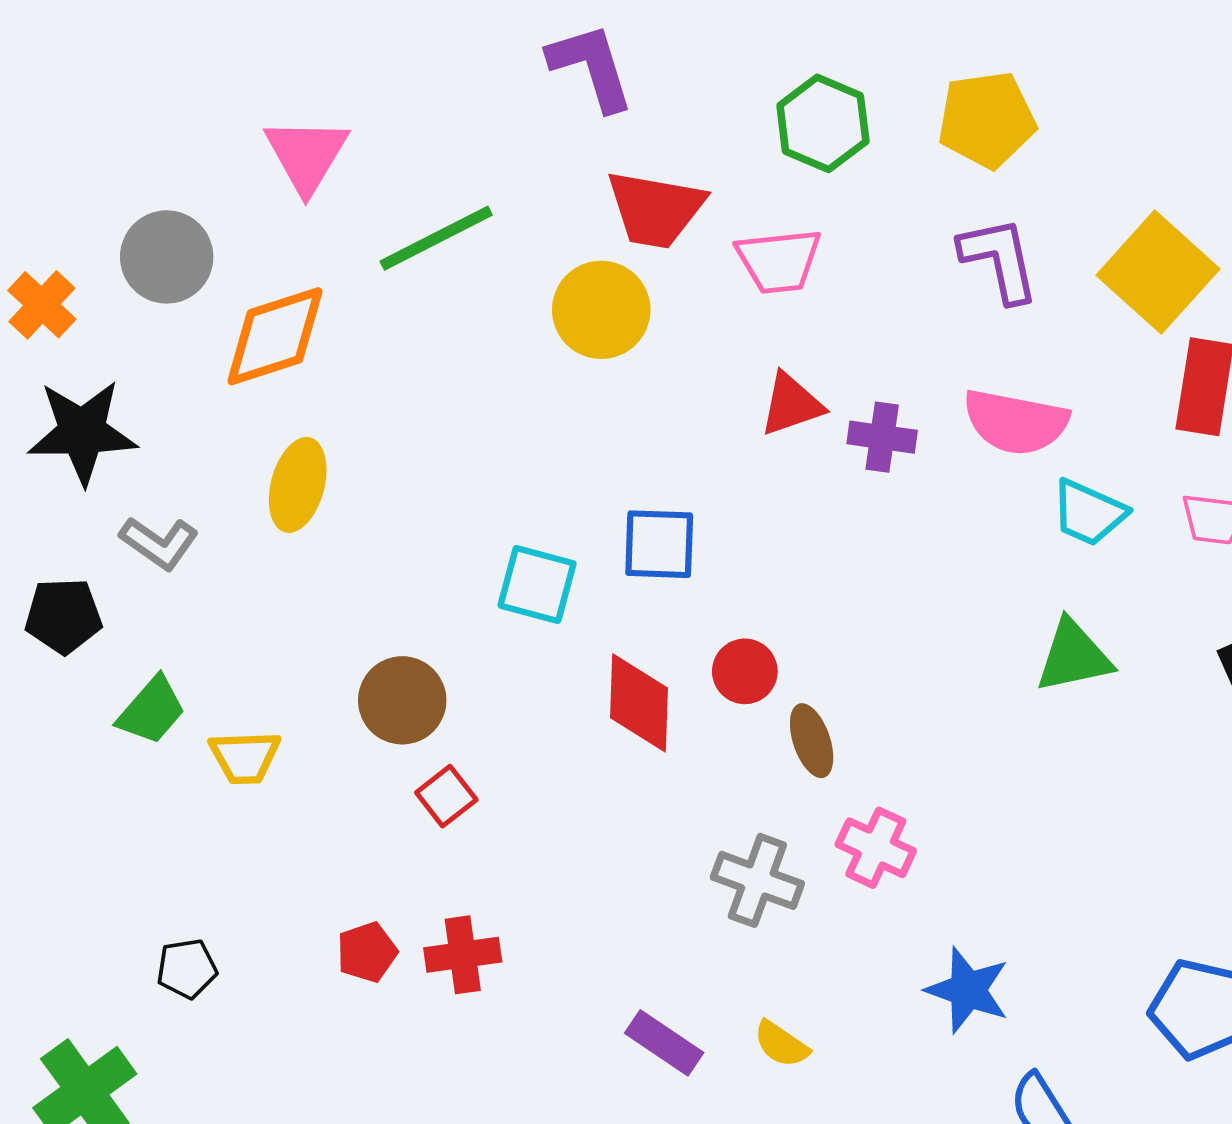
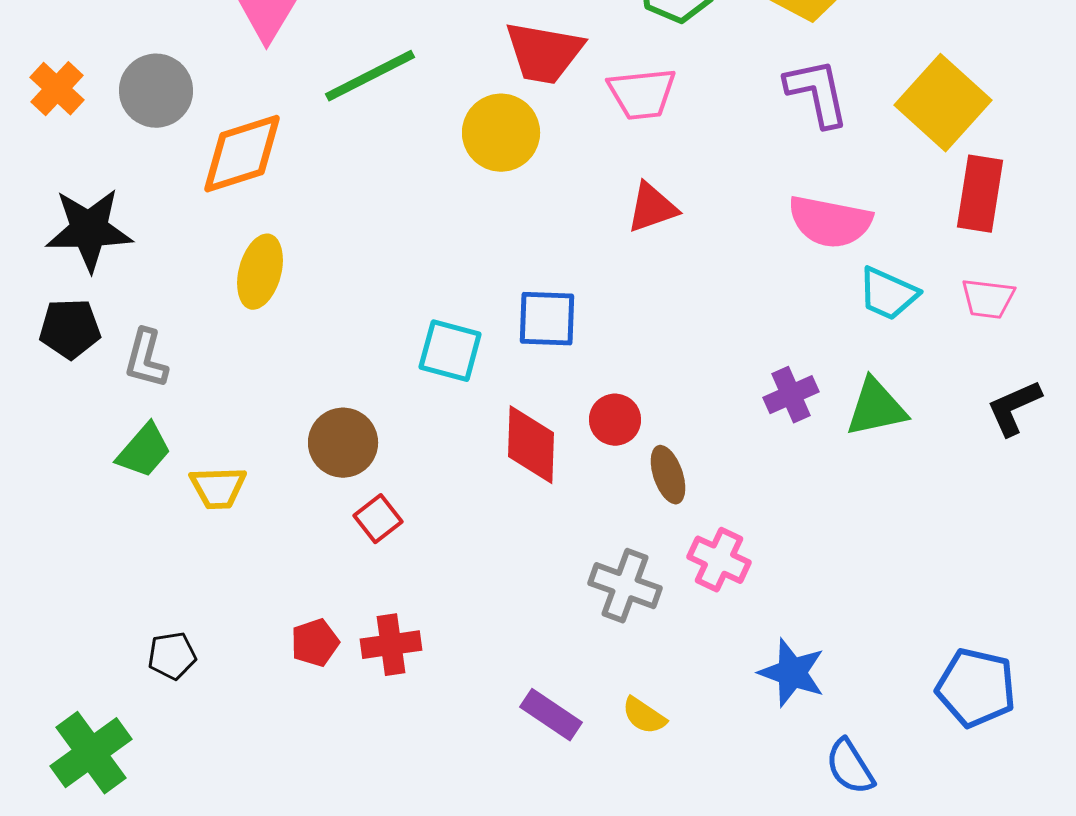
orange cross: (42, 305) -> (57, 89), moved
purple cross: (882, 437) -> (791, 395), moved, turned -32
gray L-shape: (159, 543) -> (146, 359), moved, turned 70
black pentagon: (63, 616) -> (70, 329), moved

